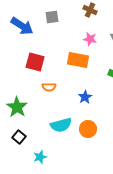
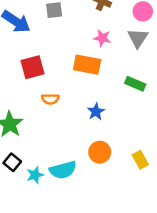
red square: (35, 62) -> (33, 67), turned -30
cyan semicircle: (61, 125) -> (63, 170), moved
cyan star: (40, 157) -> (35, 175), moved

